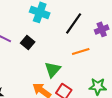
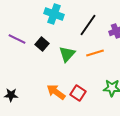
green triangle: (53, 69) -> (67, 54), moved

